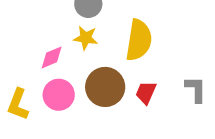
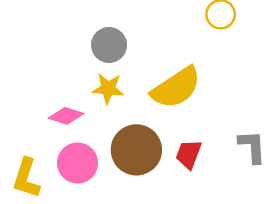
yellow semicircle: (139, 40) -> (176, 88), turned 51
pink diamond: (52, 57) -> (66, 116), turned 44

